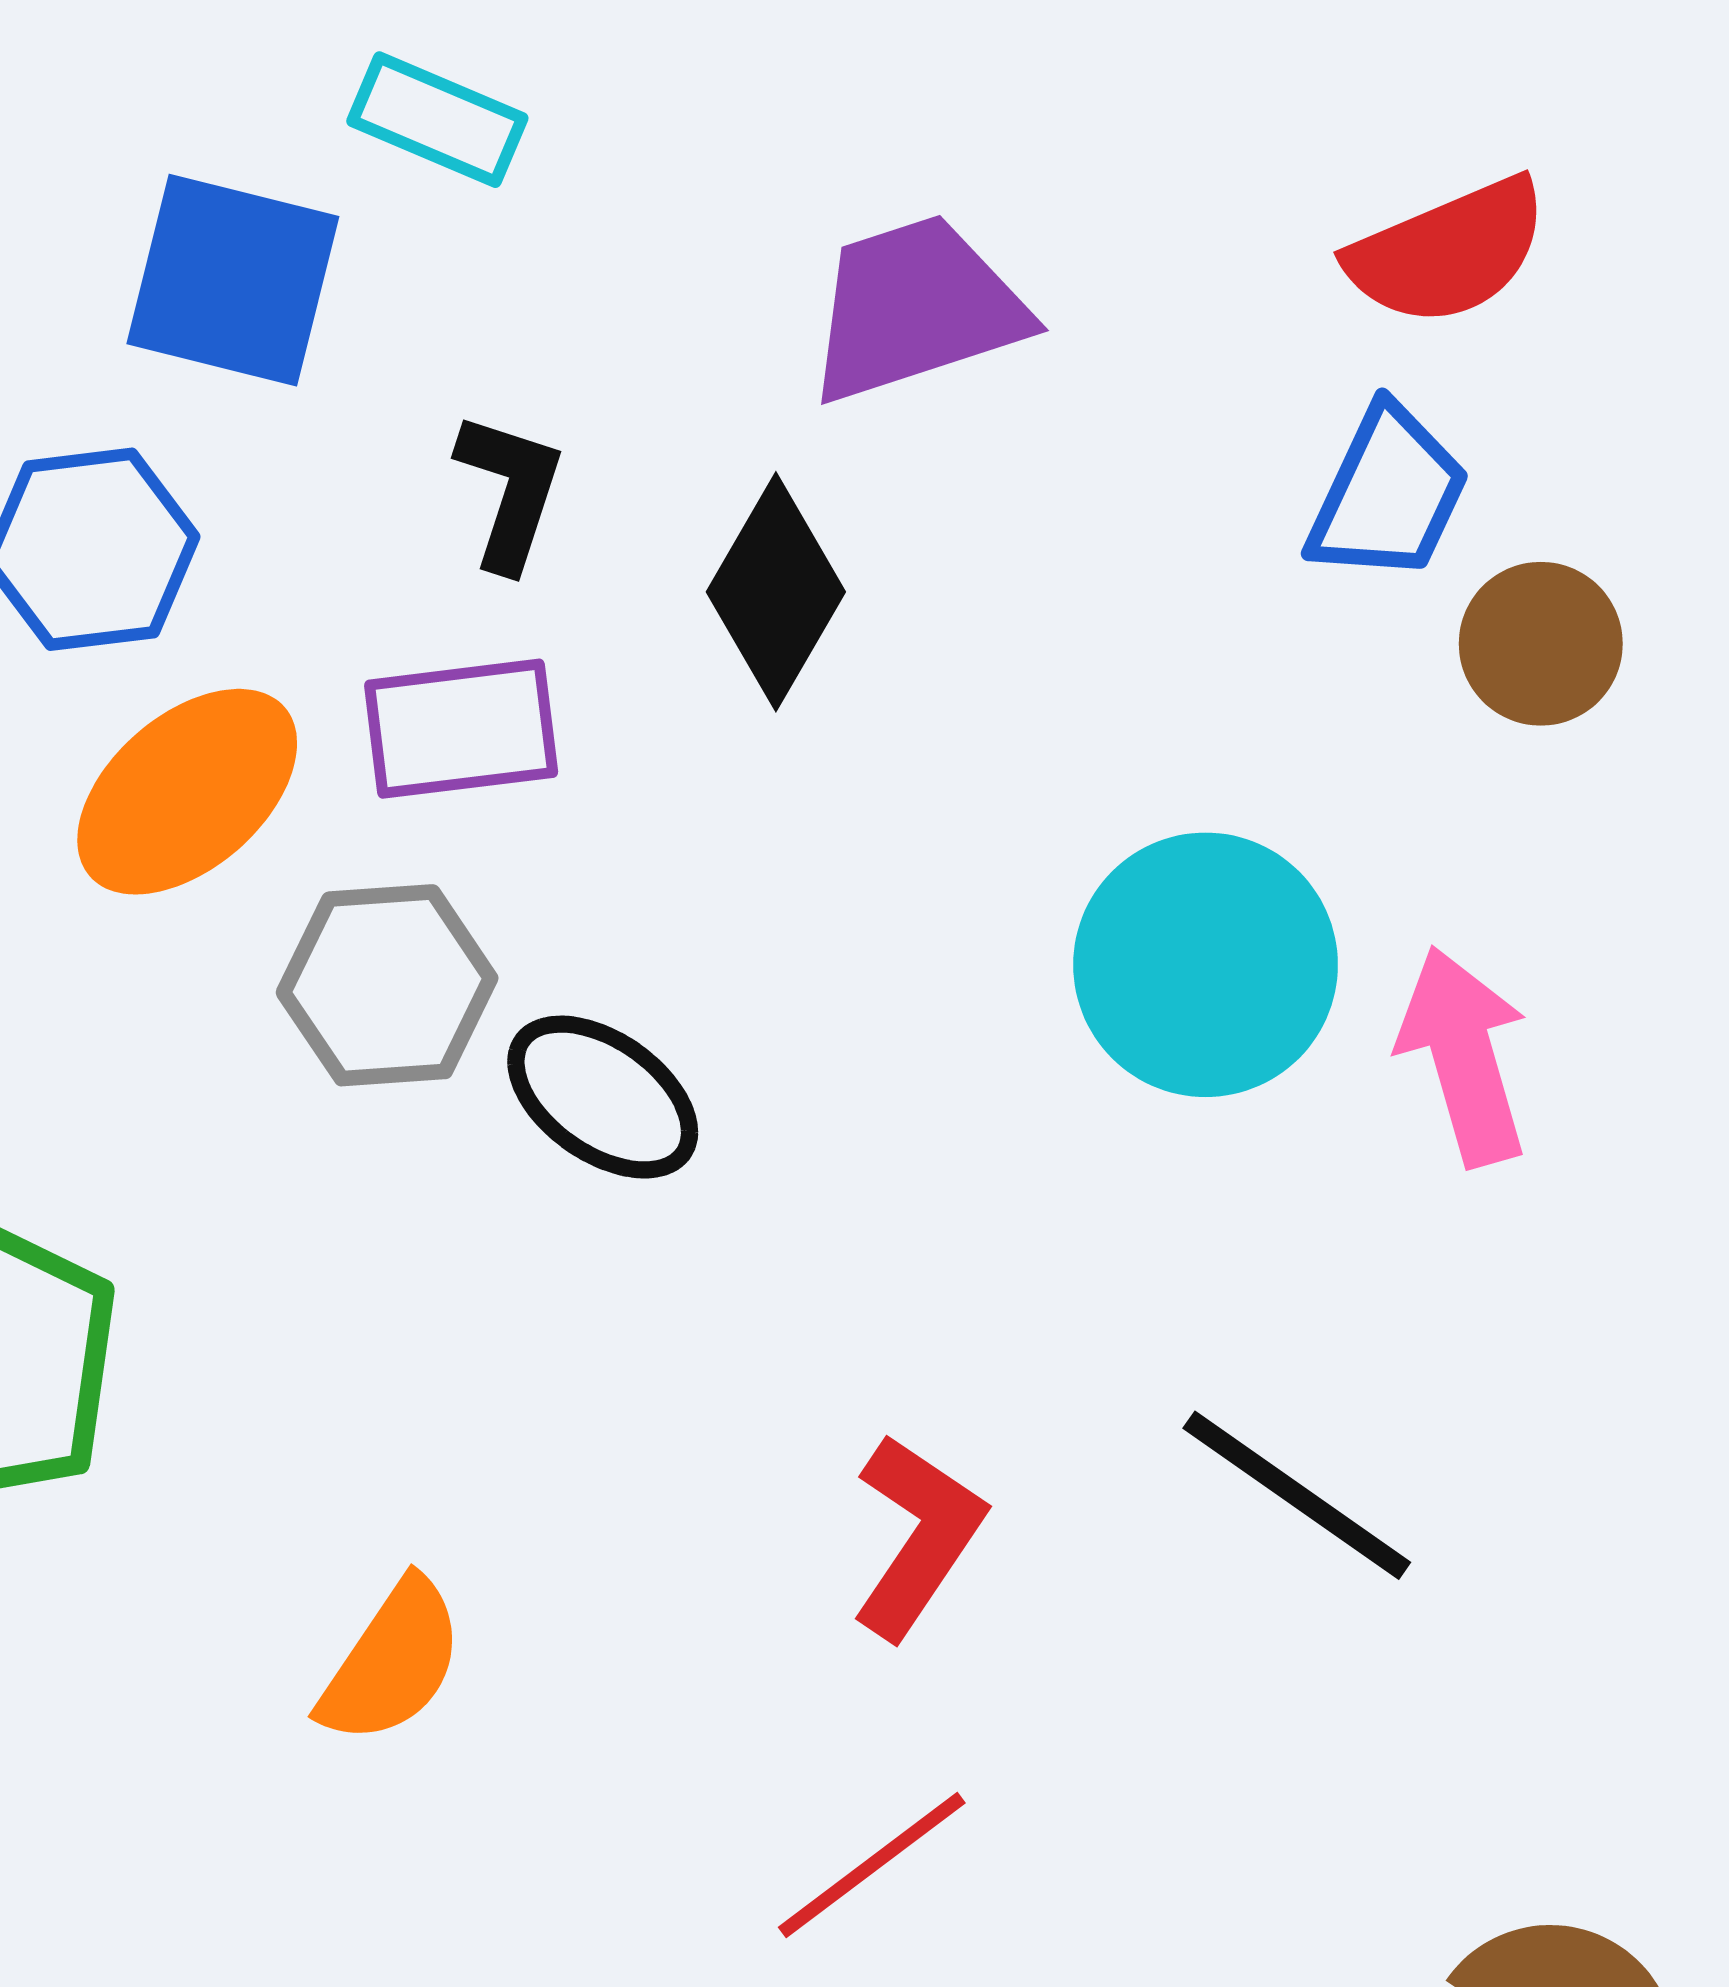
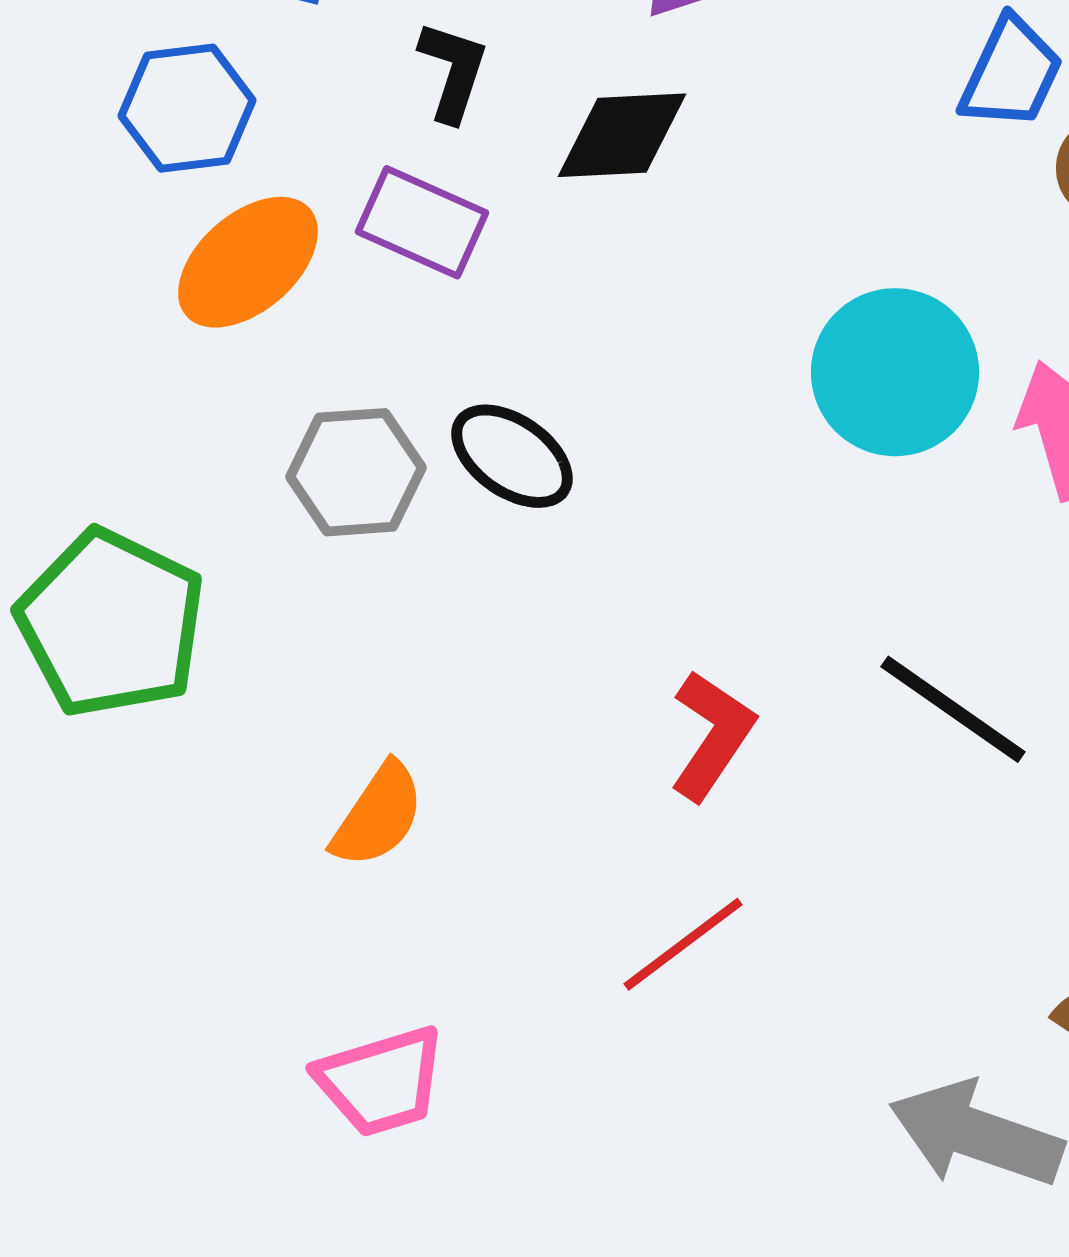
black diamond: (776, 592) -> (622, 135), turned 57
purple rectangle: (461, 729) -> (422, 222), turned 31
gray hexagon: (387, 985) -> (356, 472), moved

